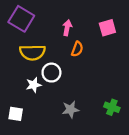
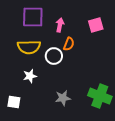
purple square: (21, 19) -> (33, 17), moved, turned -30
white circle: (51, 73) -> (54, 56), moved
green cross: (112, 107) -> (100, 96), size x1.6

